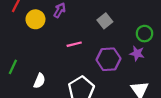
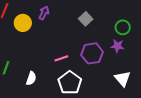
pink line: (74, 44) -> (61, 58), moved

